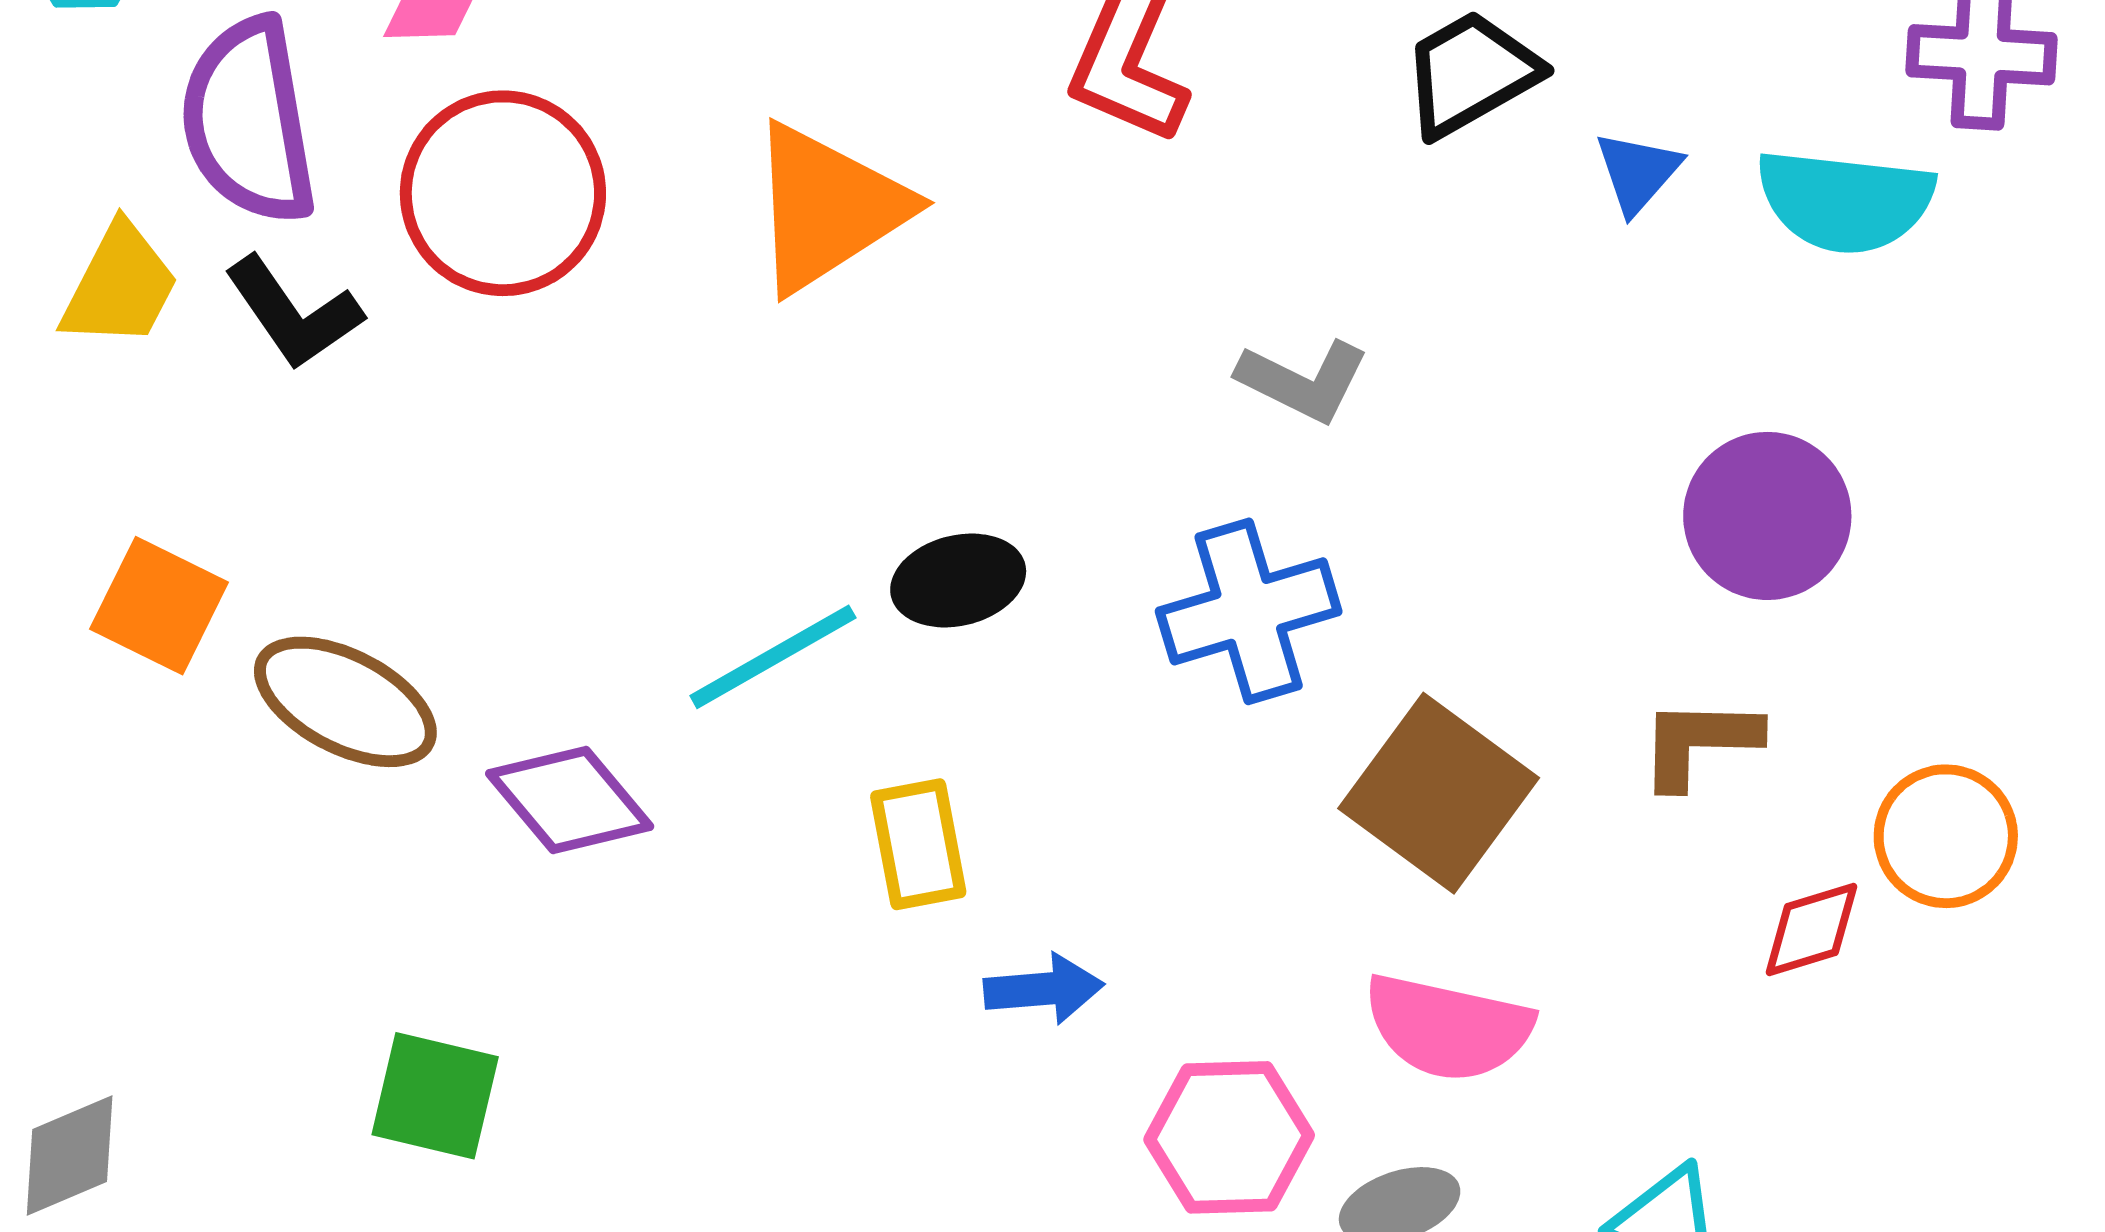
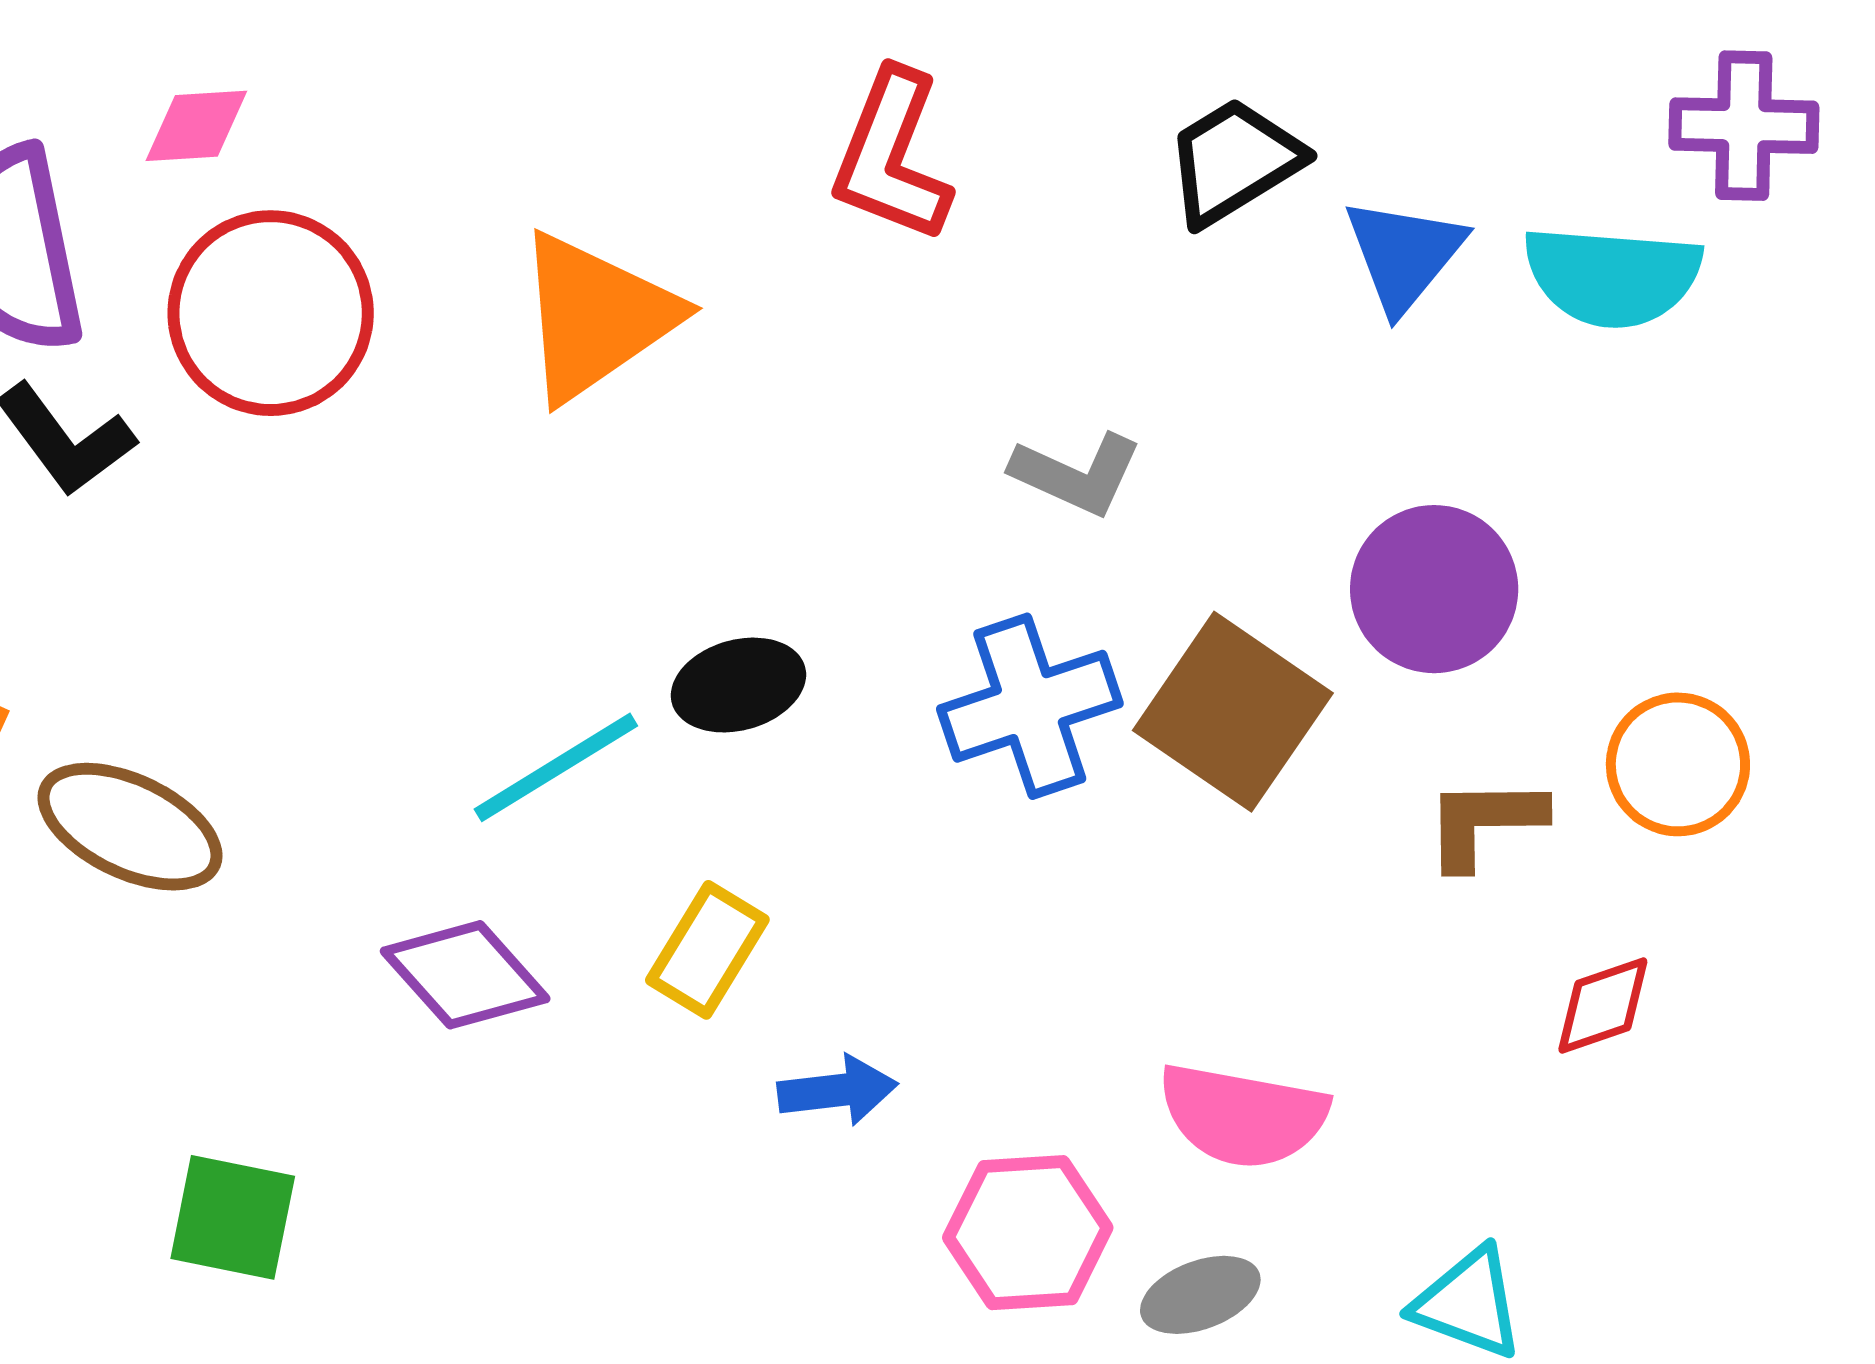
blue triangle: (1638, 172) -> (1404, 255), size x1.4
purple circle: (1767, 516) -> (1434, 589), moved
brown square: (1439, 793) -> (1233, 712), moved
purple diamond: (570, 800) -> (465, 975), moved
orange circle: (1946, 836) -> (1678, 764), moved
yellow rectangle: (918, 844) -> (707, 950), turned 44

